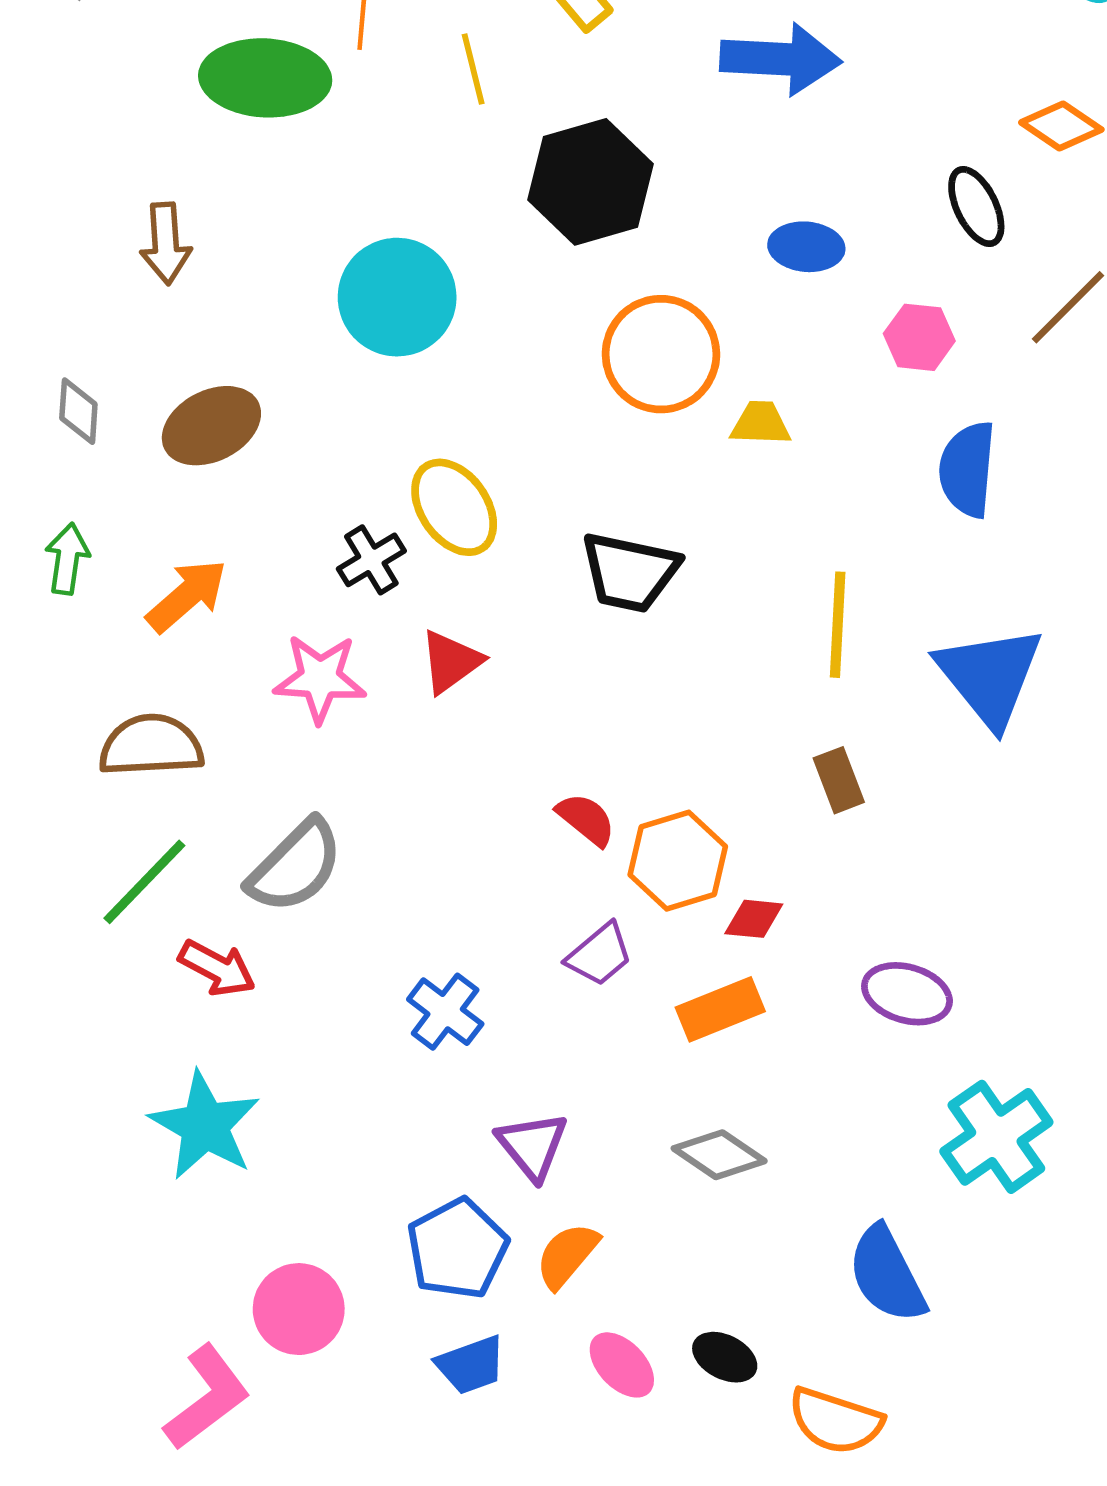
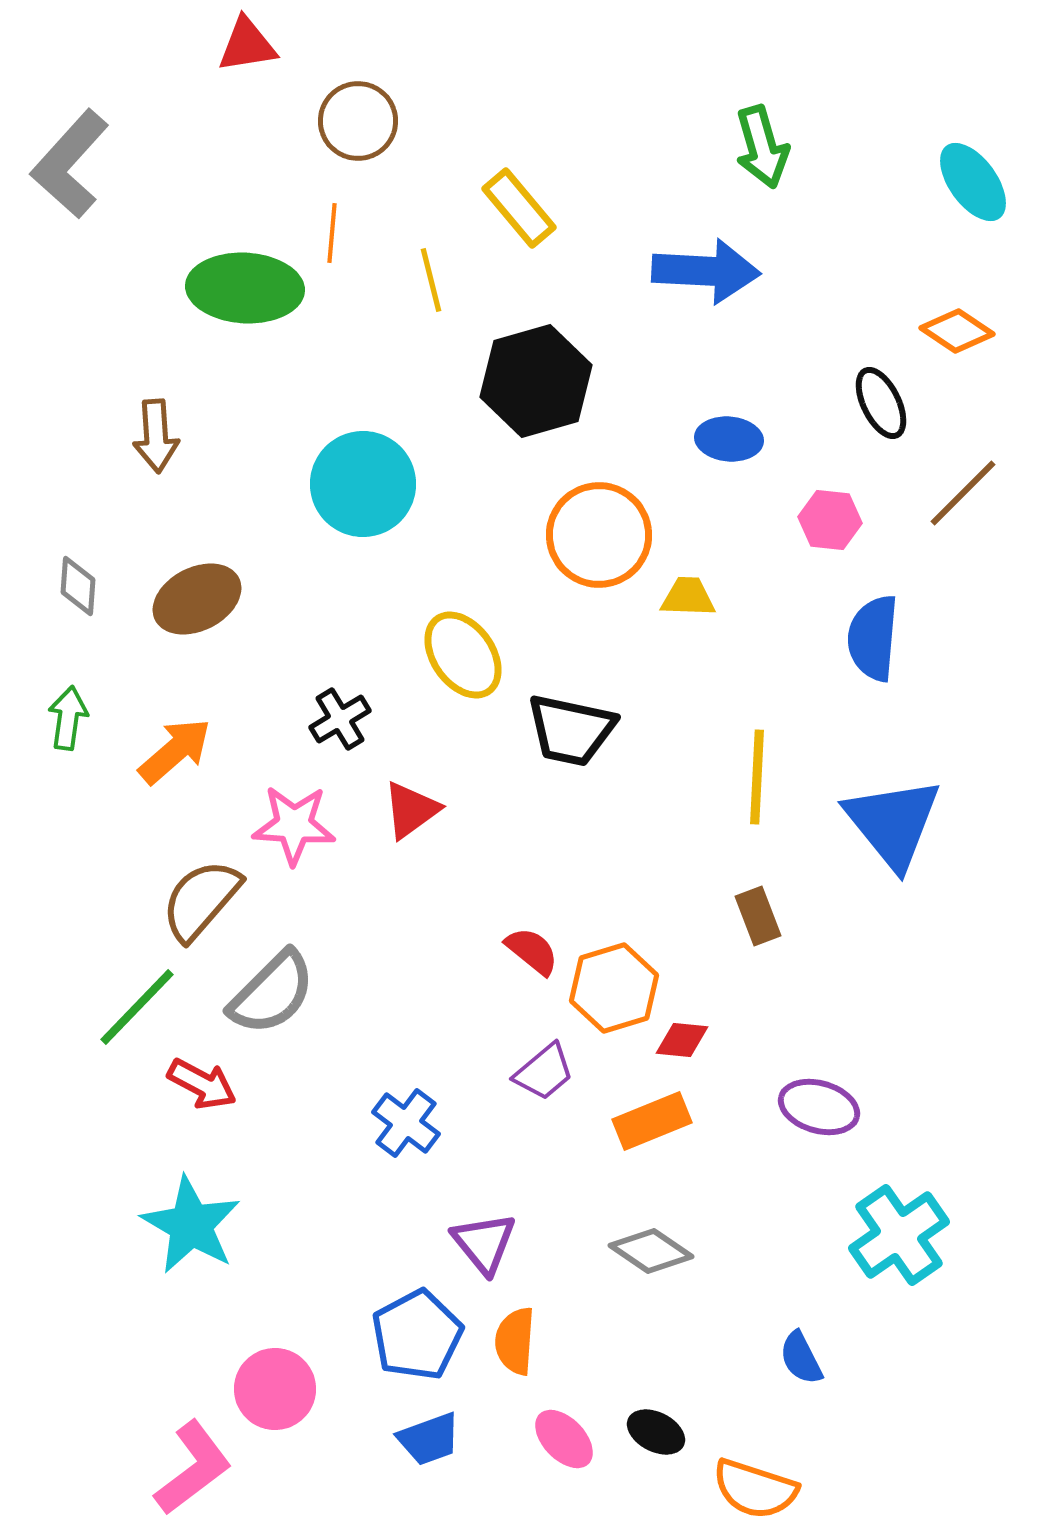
yellow ellipse: (454, 507) -> (463, 655), moved
brown semicircle: (151, 745) -> (201, 900), moved, turned -46
orange semicircle: (567, 1255) -> (515, 1341), turned -36
blue semicircle: (887, 1274) -> (801, 1358), size x0.6

